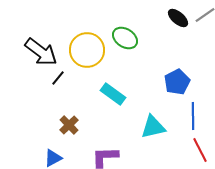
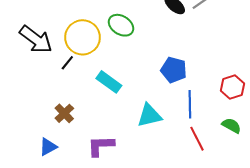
black line: (58, 78) -> (67, 63), moved
blue pentagon: (177, 82) -> (174, 70), turned -30

